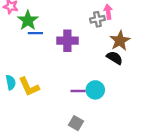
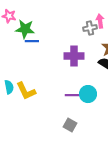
green star: (28, 20) -> (25, 29), turned -30
purple cross: (67, 41) -> (74, 56), moved

